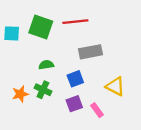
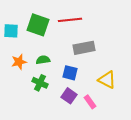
blue square: (75, 79) -> (70, 73), turned 35
orange star: (20, 94) -> (19, 62), moved
purple square: (74, 104) -> (69, 96), turned -35

